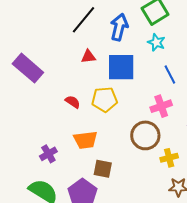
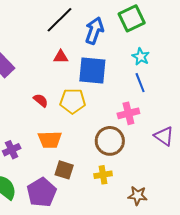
cyan star: (156, 42) -> (141, 57), moved
yellow cross: (169, 158) -> (103, 175), moved

